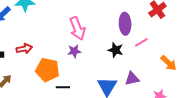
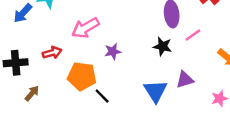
pink arrow: (77, 28) -> (85, 28), moved, turned 85
black line: (63, 87) -> (102, 96), turned 48

